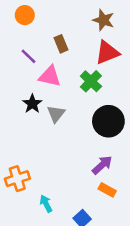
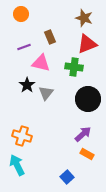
purple line: (29, 56) -> (24, 47), turned -64
green cross: (91, 81) -> (74, 67), turned -36
orange cross: (17, 179) -> (22, 136), moved, turned 36
cyan arrow: (46, 204) -> (17, 165), moved, size x1.5

